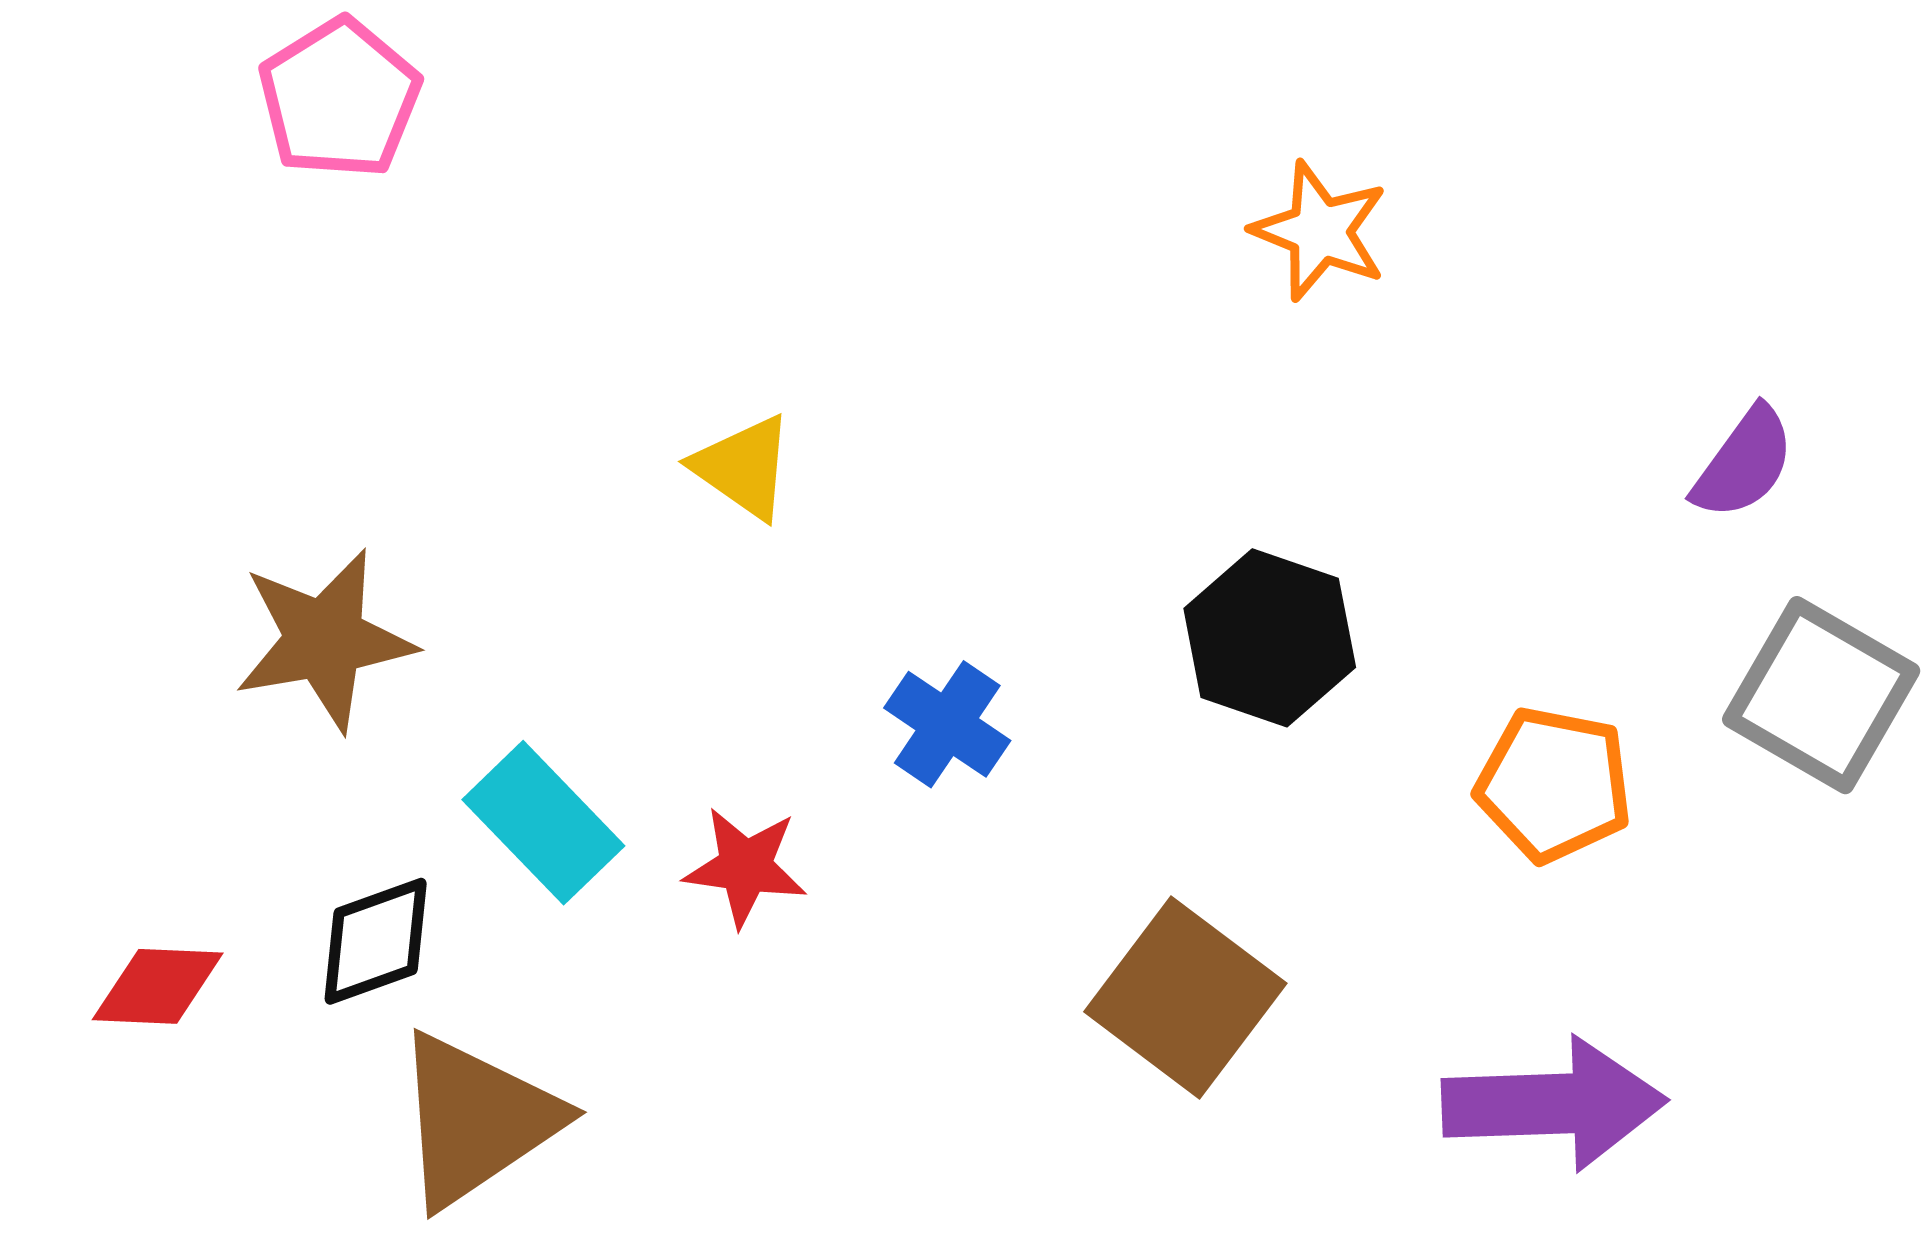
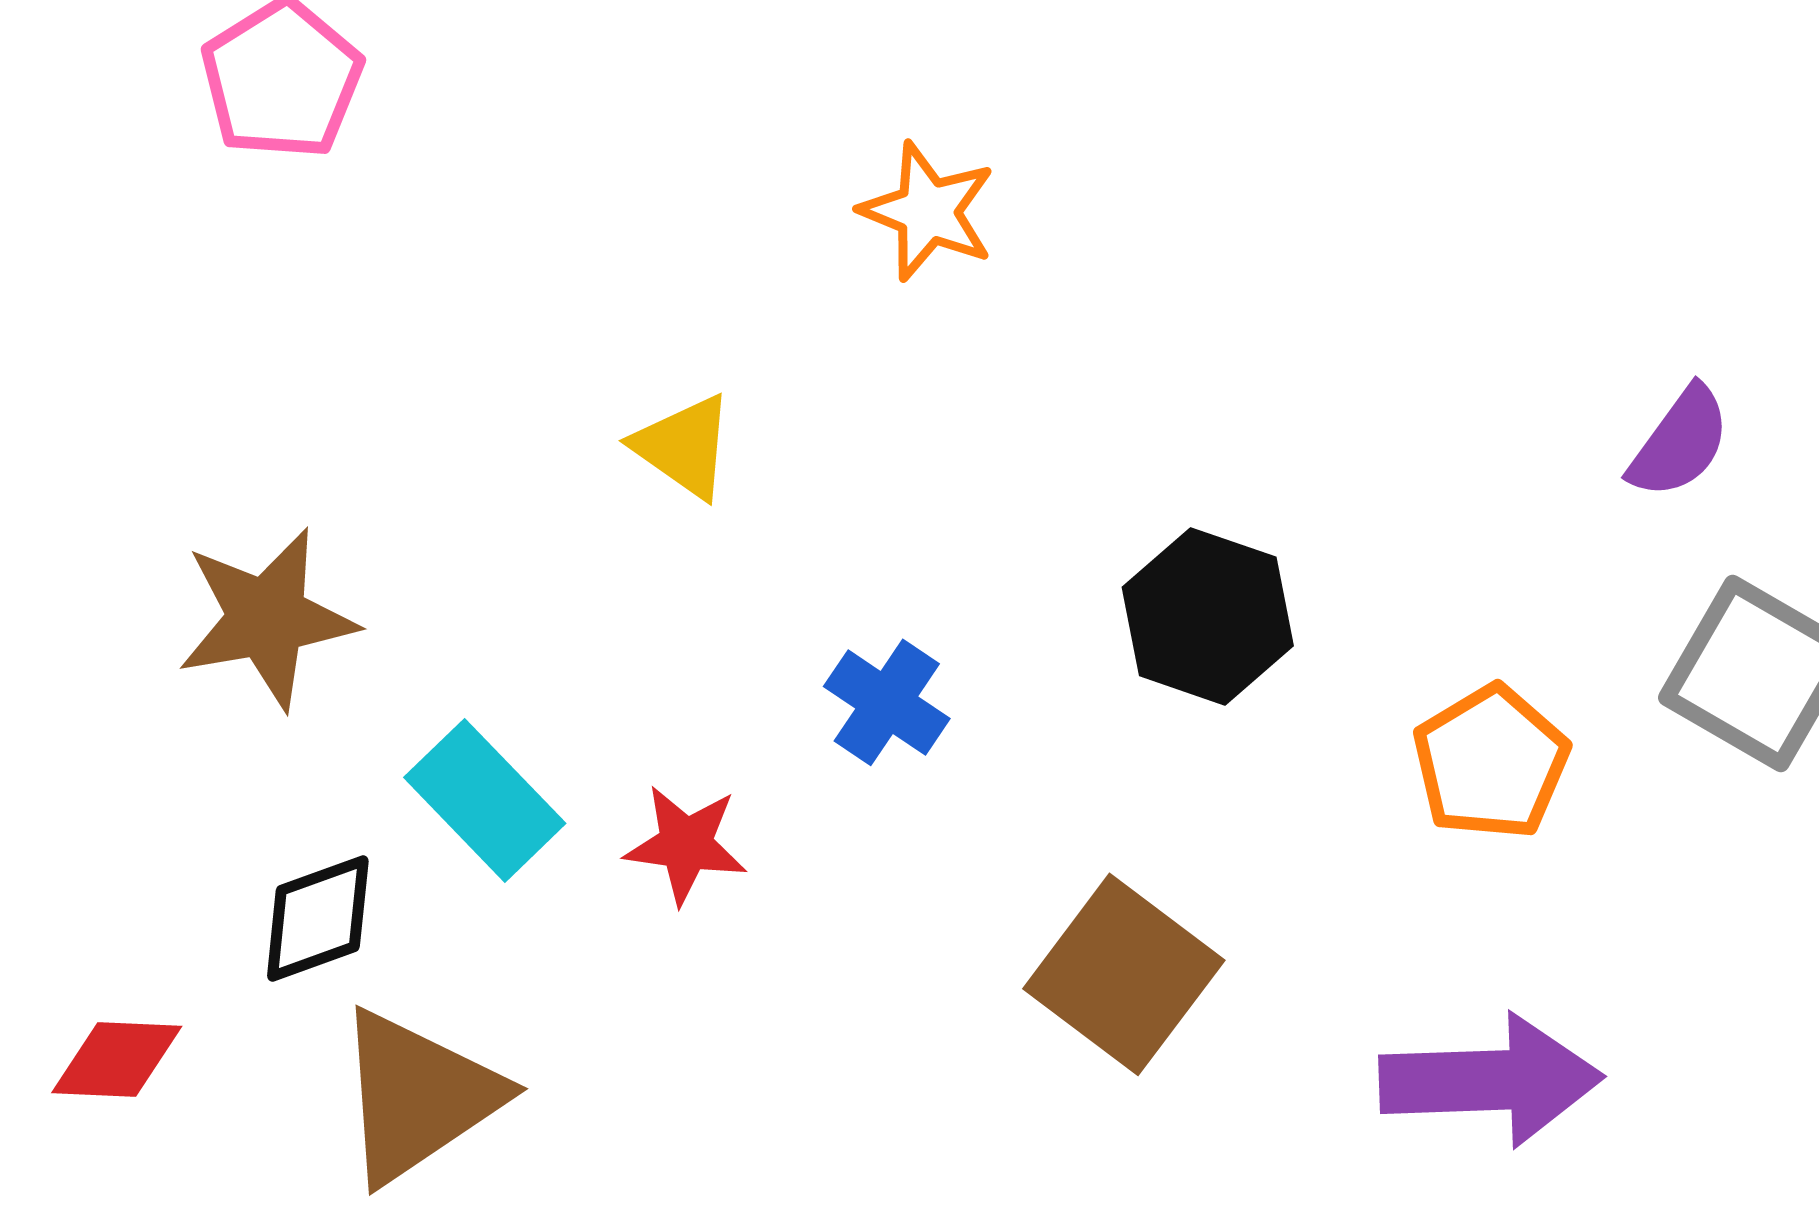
orange star: (1320, 231) -> (928, 211), moved
orange pentagon: (1554, 785) -> (1491, 762), turned 30
red diamond: (158, 986) -> (117, 1059), moved

